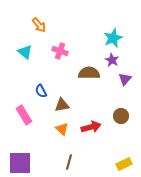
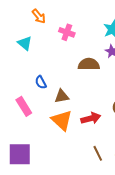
pink cross: (60, 51) -> (67, 32), moved
orange triangle: (62, 129) -> (62, 120), size x1.6
brown line: (69, 162) -> (98, 153), moved, turned -42

